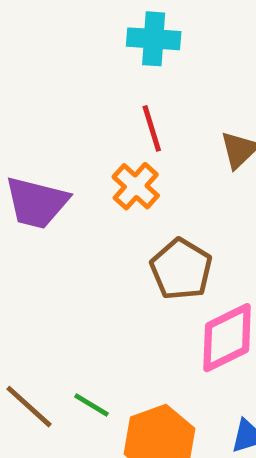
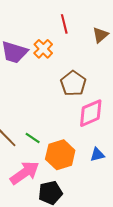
orange cross: (136, 186) -> (43, 49), moved

